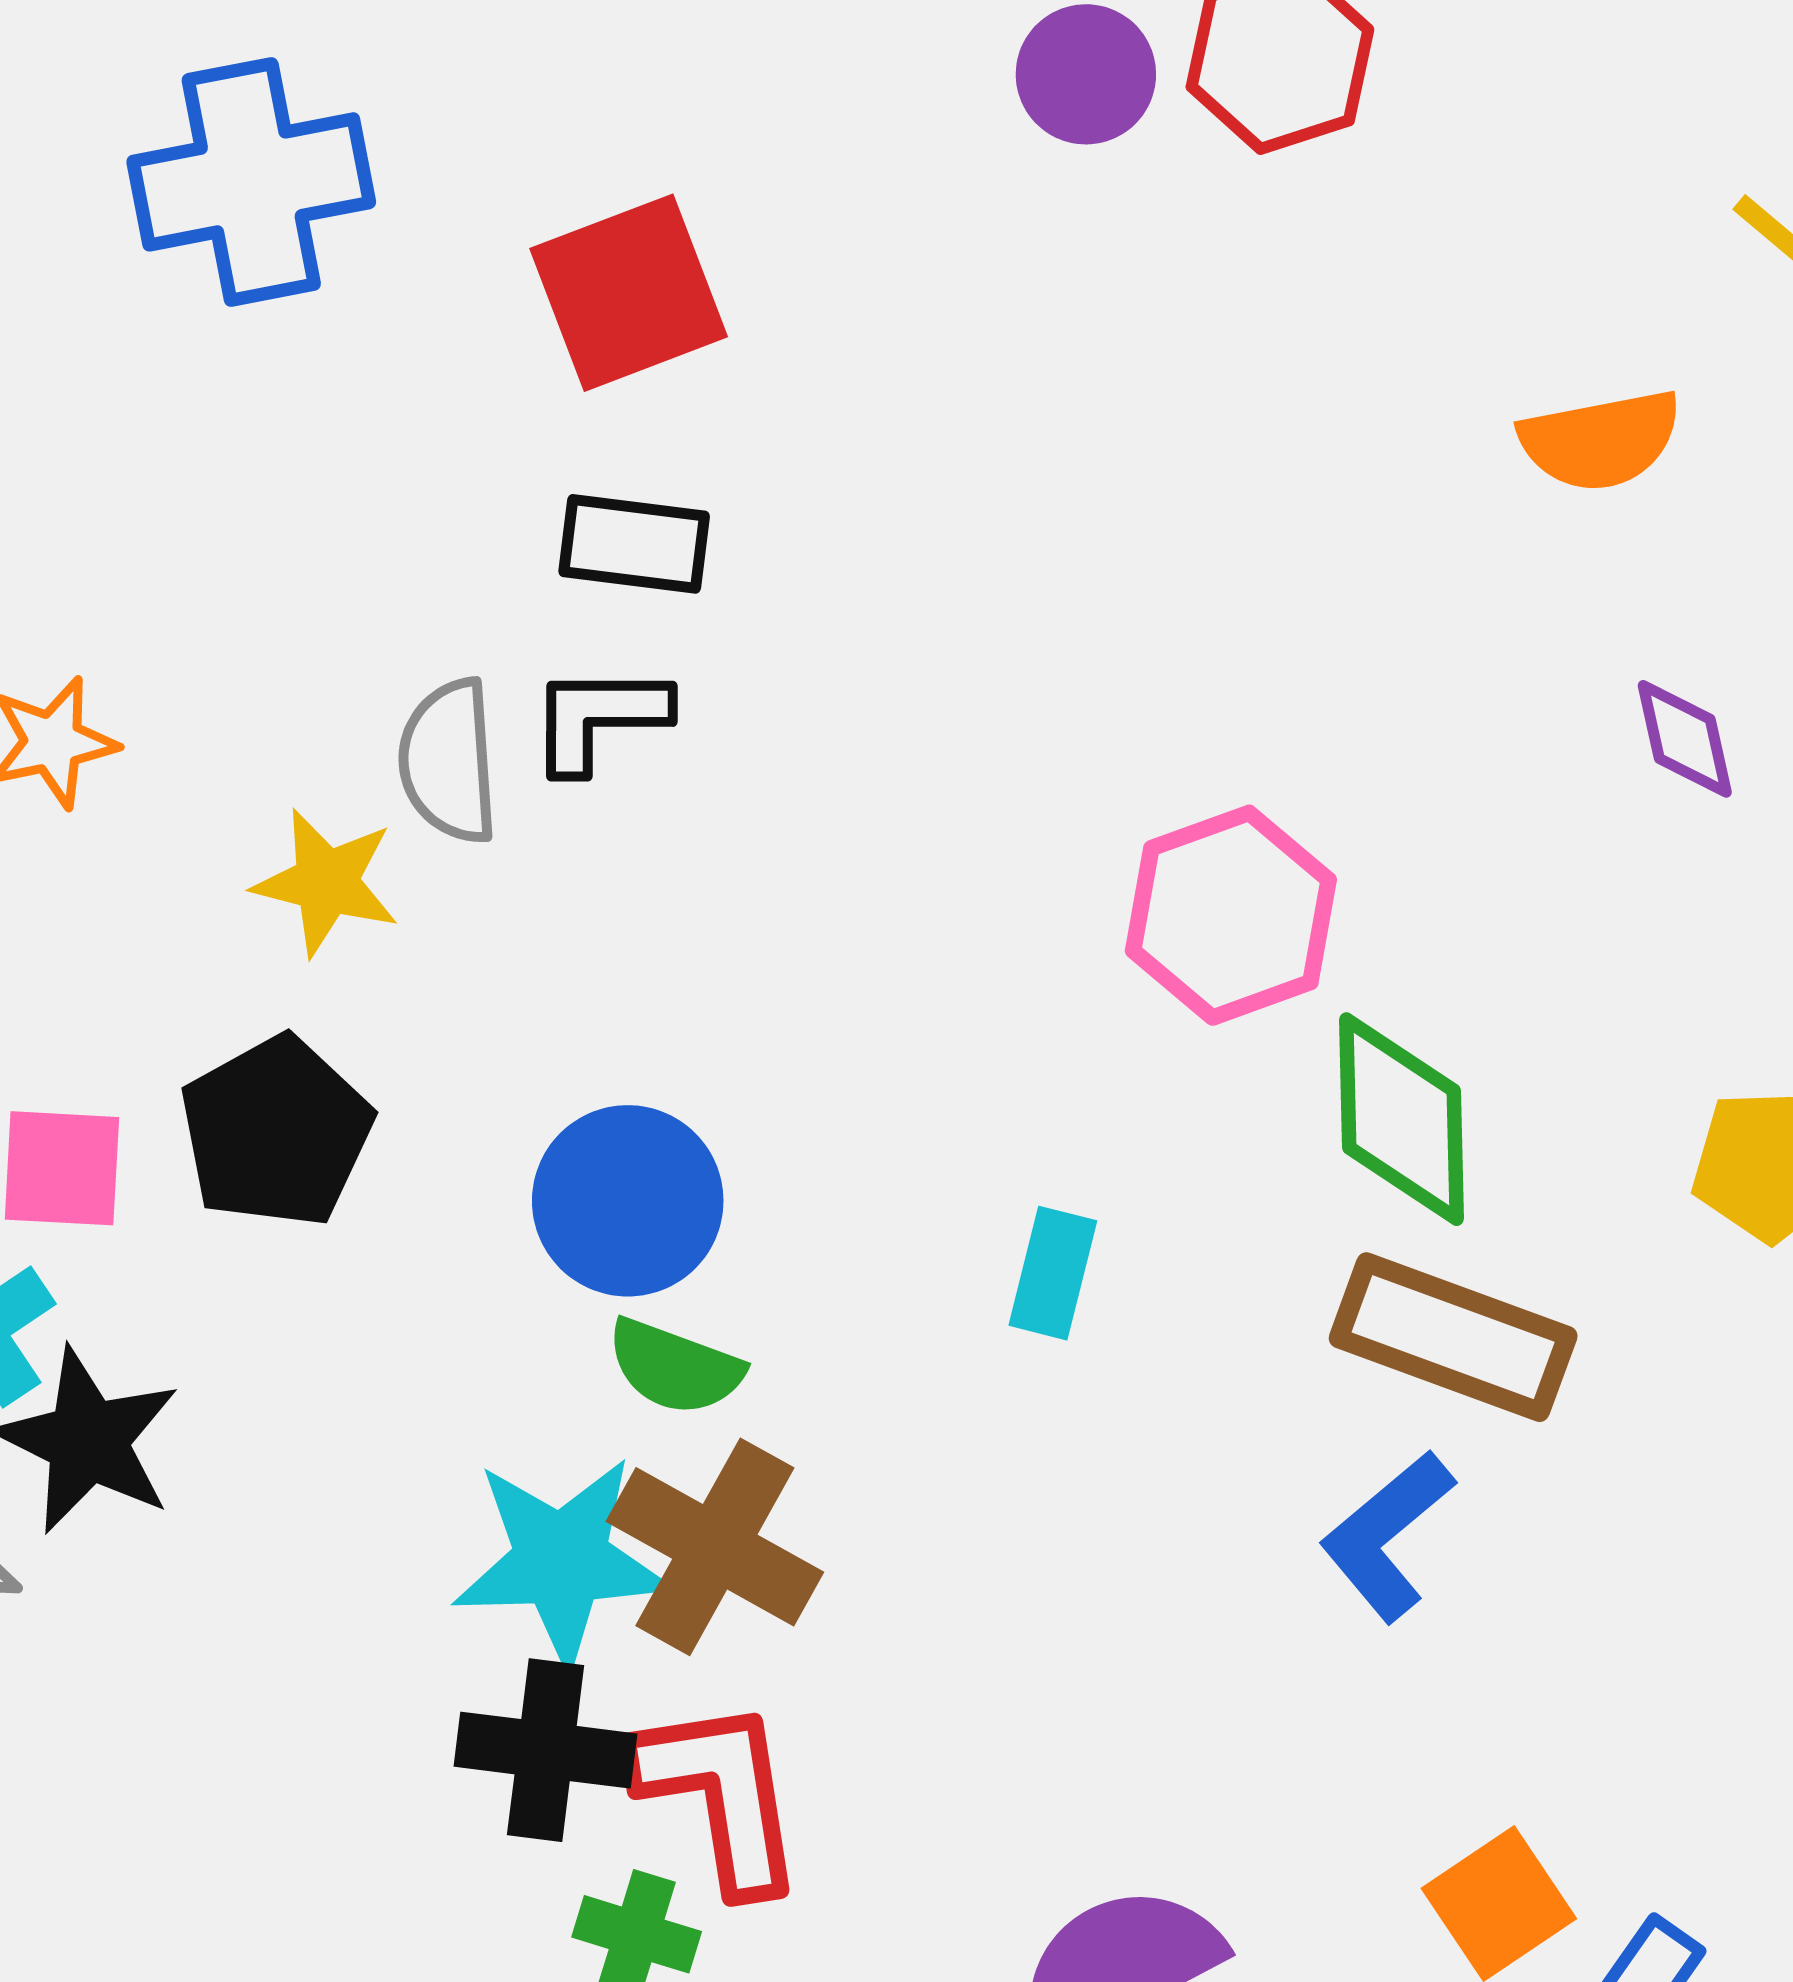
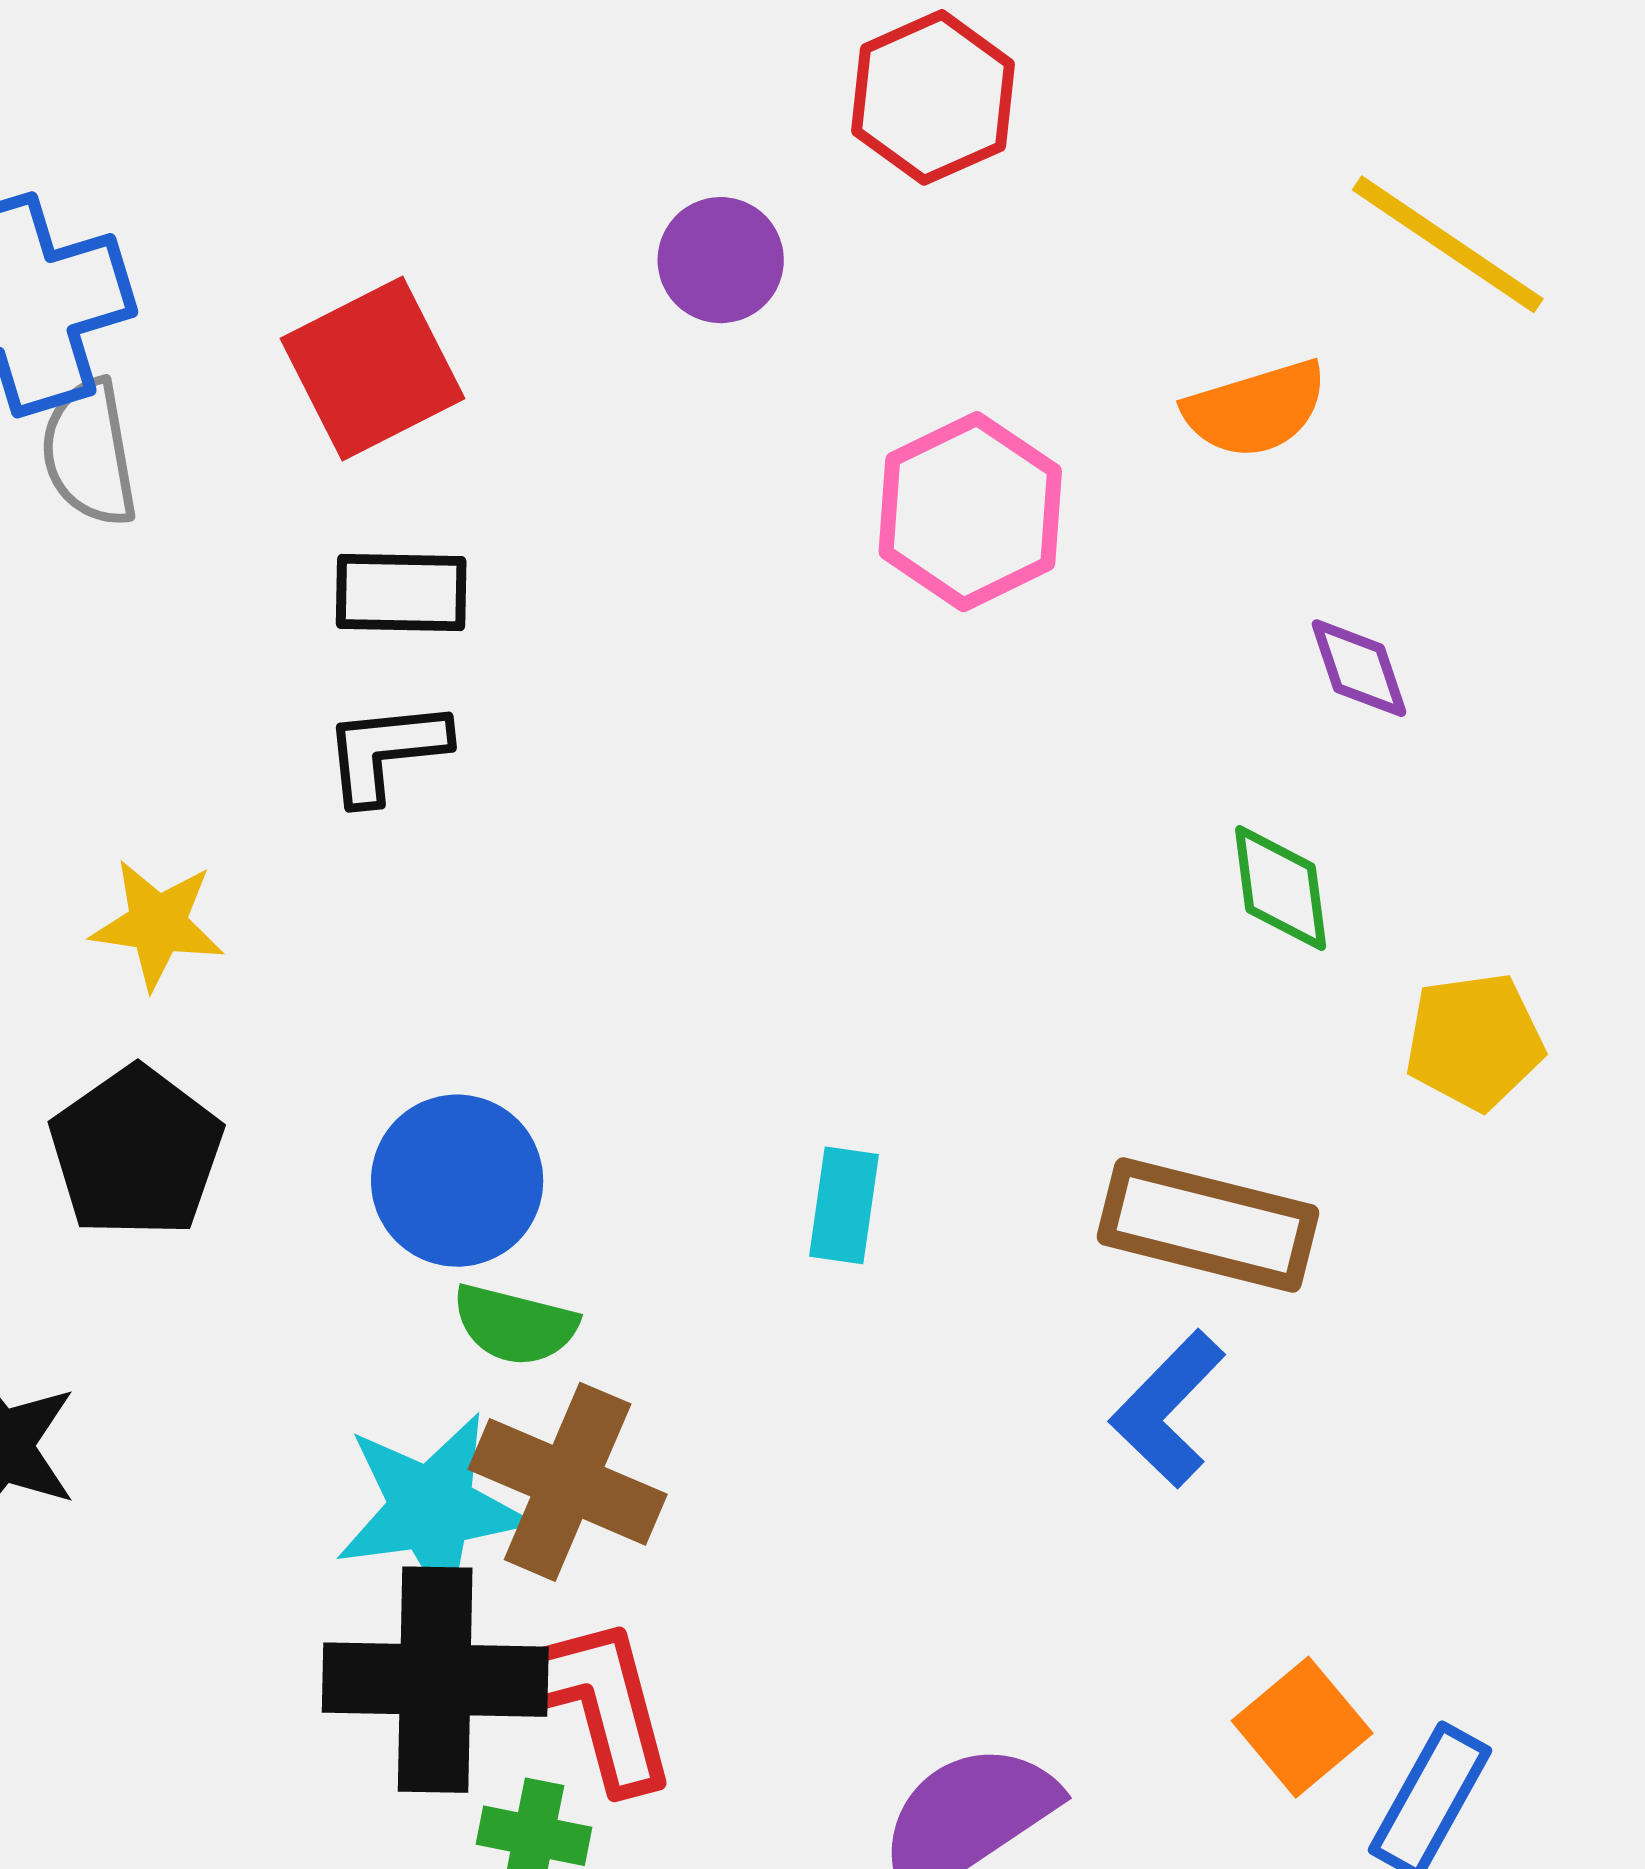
purple circle: (1086, 74) -> (721, 260), moved
gray semicircle: (449, 761) -> (89, 453), moved
pink hexagon: (1231, 915) -> (970, 512), moved
green diamond: (1401, 1119) -> (1281, 888), moved, size x0.7
black cross: (546, 1750) -> (435, 1680), size x1.4

